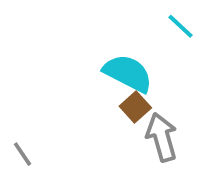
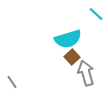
cyan semicircle: (128, 73) -> (68, 39), turned 136

